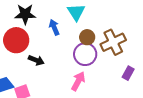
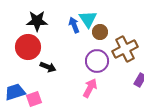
blue arrow: (54, 27) -> (74, 25), moved
brown circle: (87, 37) -> (100, 32), moved

